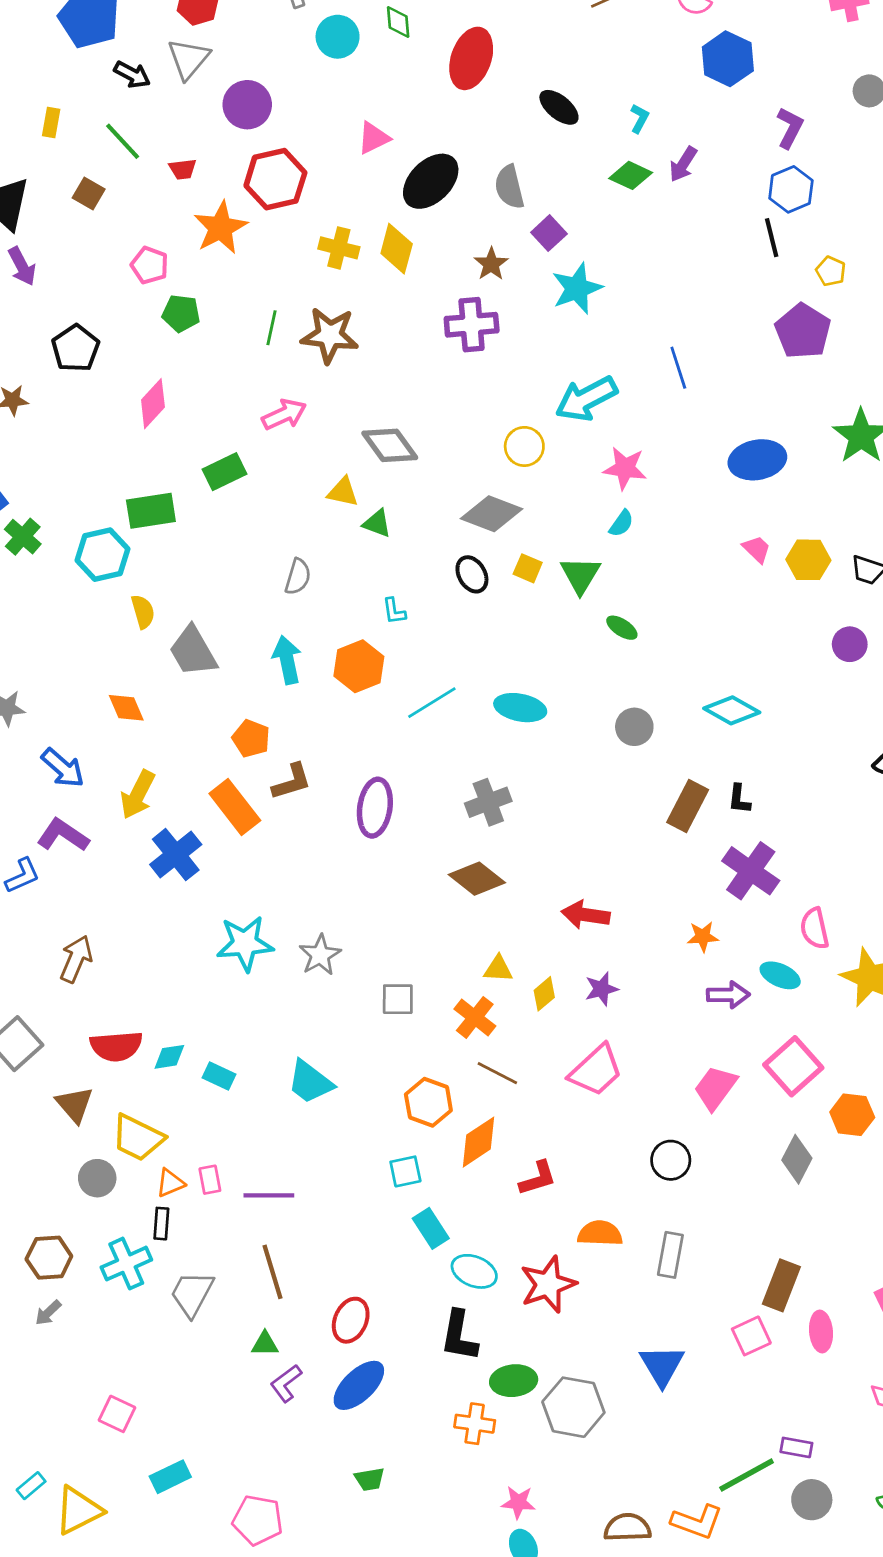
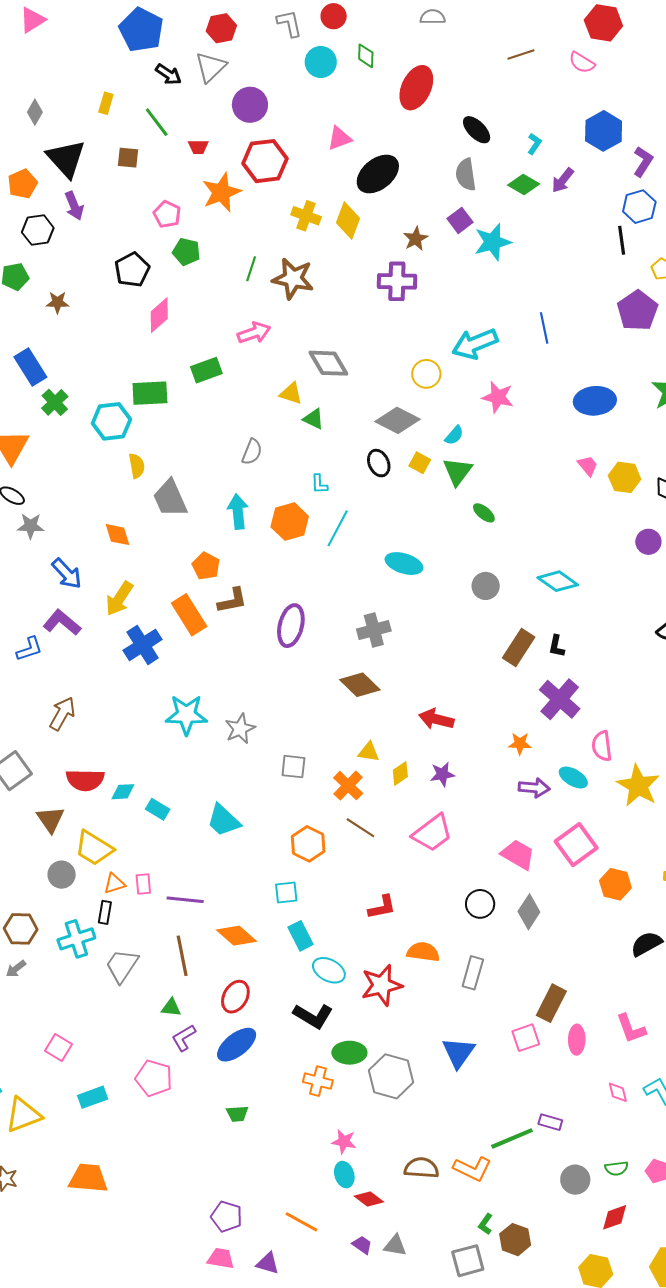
blue hexagon: (728, 59) -> (604, 131), moved
gray semicircle: (509, 187) -> (466, 175), moved
brown square: (89, 193) -> (128, 158), turned -30
cyan star: (577, 288) -> (493, 242), moved
black pentagon: (76, 348) -> (132, 270), moved
cyan semicircle: (621, 523) -> (454, 435), moved
cyan line: (432, 703) -> (338, 528), moved, turned -36
pink trapezoid: (715, 1088) -> (518, 855), turned 78
orange diamond: (478, 1142) -> (236, 936), moved, turned 69
gray diamond: (797, 1159) -> (529, 912), moved
black L-shape: (459, 1336) -> (313, 1016), turned -75
gray circle: (812, 1500) -> (575, 1180), moved
pink pentagon: (258, 1520) -> (154, 1078), moved

